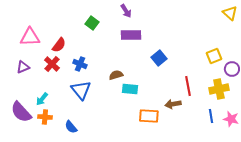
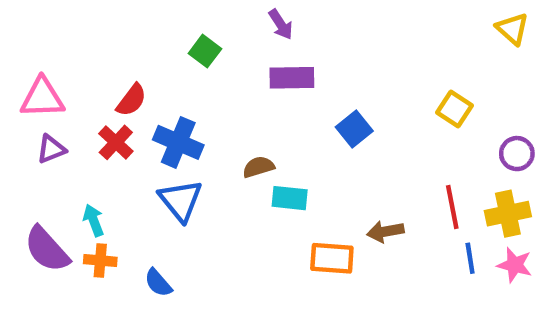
pink triangle: (30, 37) -> (42, 98), moved
yellow square: (214, 56) -> (454, 109), moved, turned -35
blue cross: (80, 64) -> (178, 142), size x1.5
red line: (188, 86) -> (452, 207), moved
yellow cross: (219, 89) -> (508, 214), moved
cyan arrow: (42, 99) -> (94, 220), turned 120

